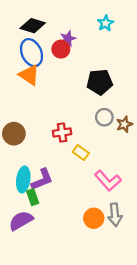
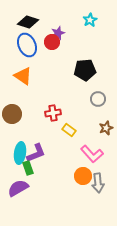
orange triangle: (29, 75) -> (23, 76), moved
gray circle: (104, 117) -> (98, 99), moved
brown star: (124, 124) -> (106, 128), moved
orange circle: (94, 218) -> (83, 176), moved

